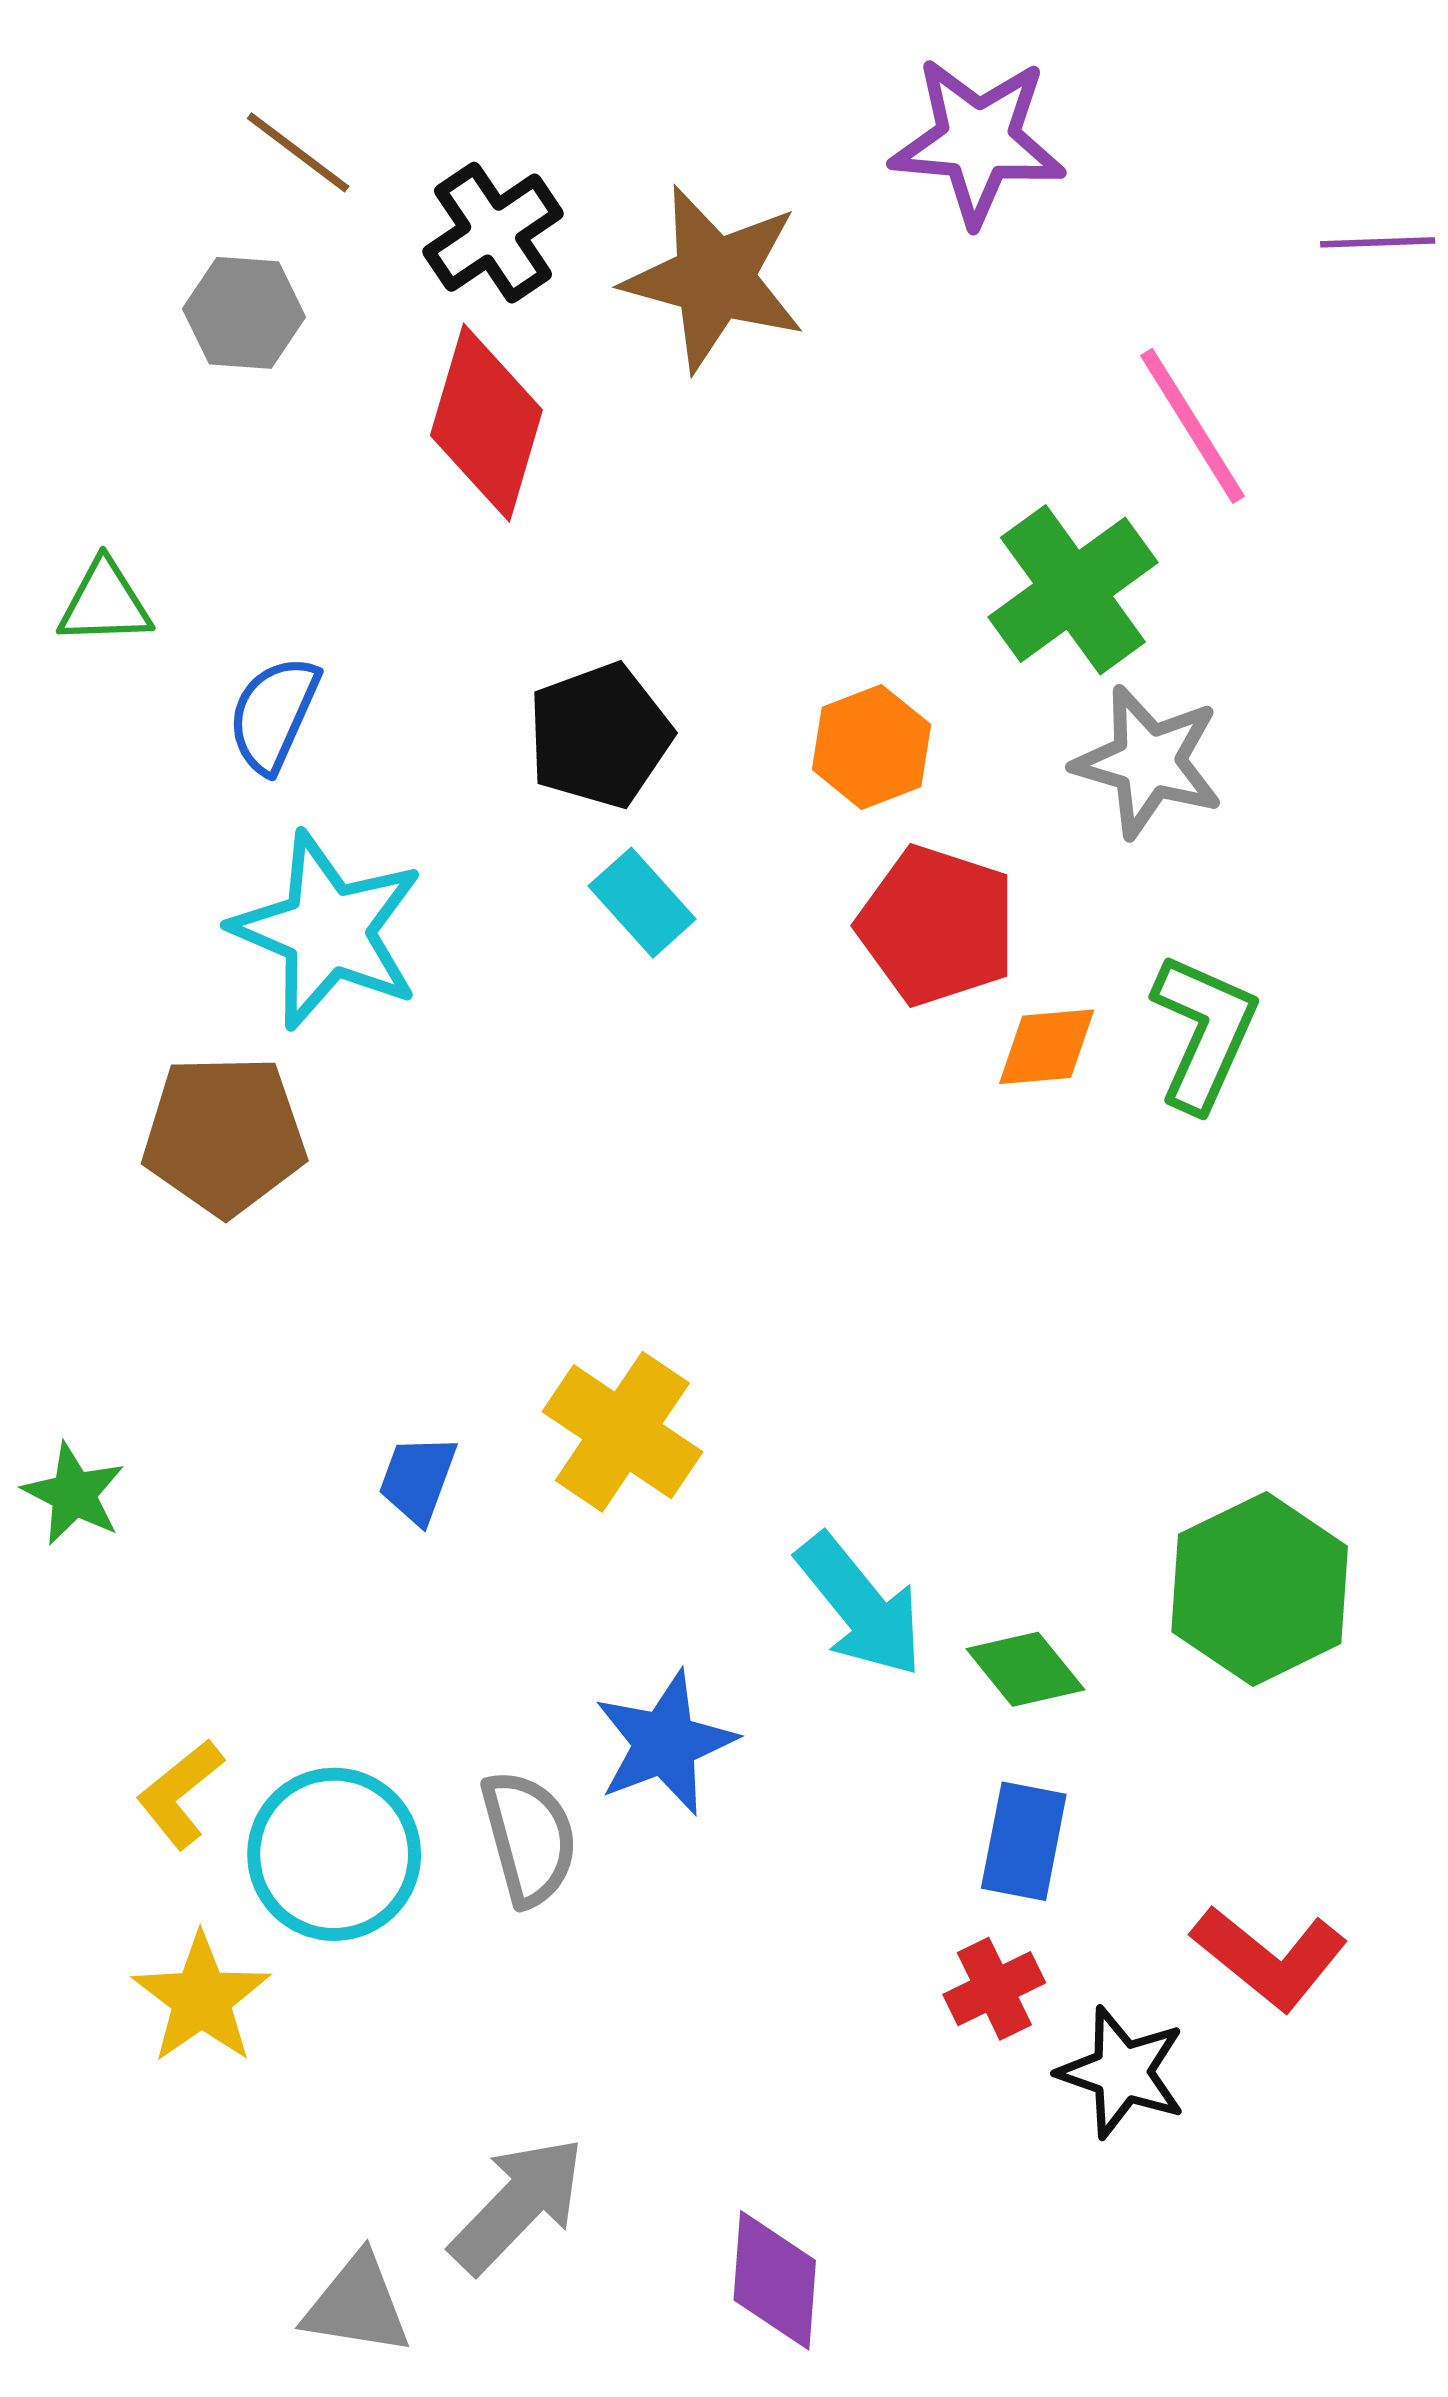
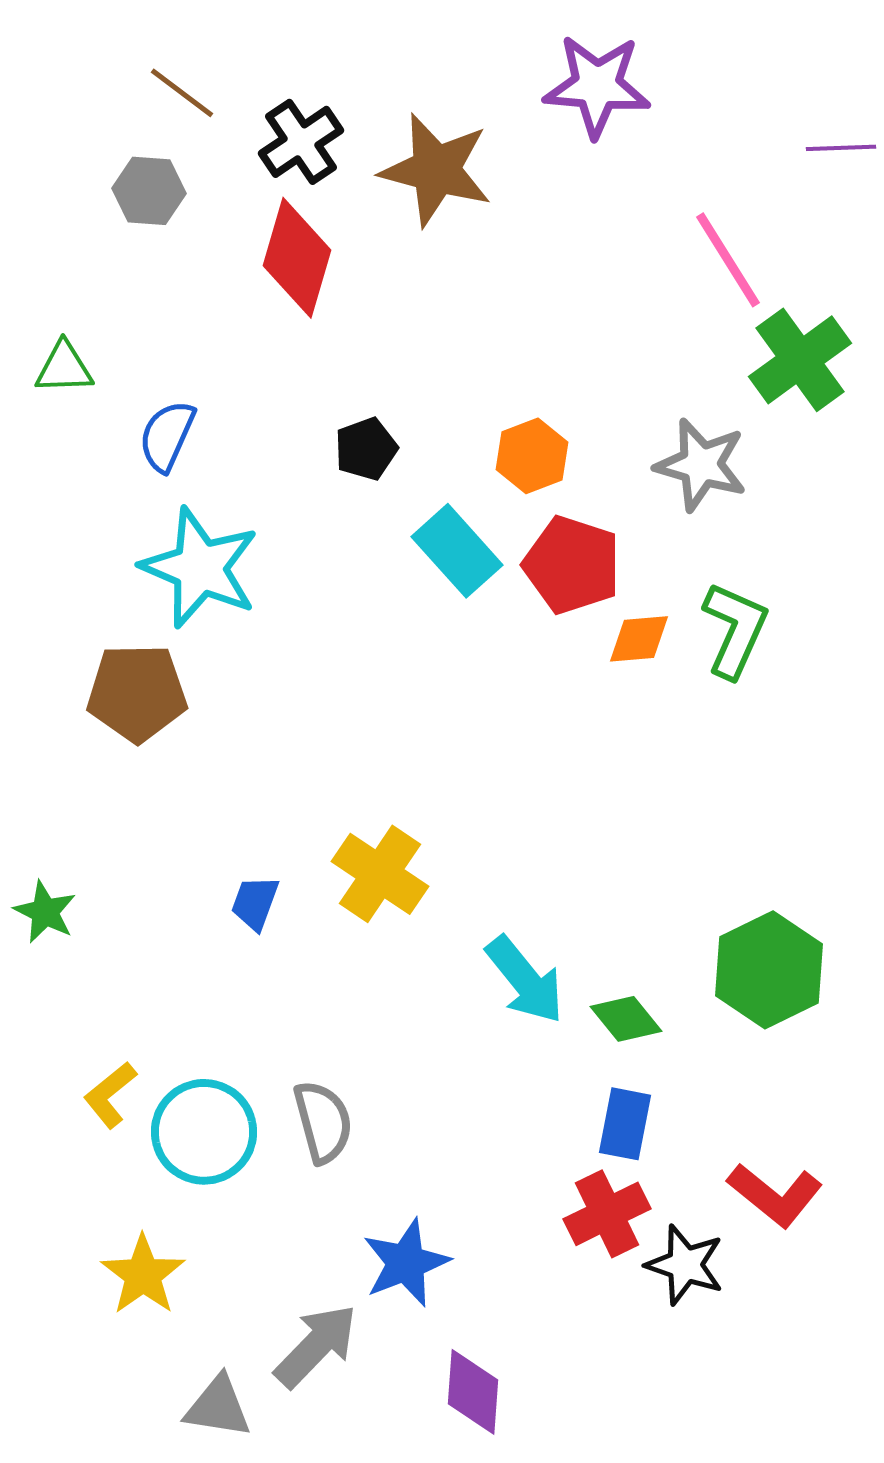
green cross: (1073, 590) -> (800, 360), moved
black pentagon: (600, 736) -> (366, 449), size x0.7
cyan rectangle: (642, 903) -> (457, 551), moved, size x1.4
blue star: (665, 1743) -> (406, 1263), moved
red cross: (994, 1989) -> (607, 1214), size x1.4
yellow star: (201, 1998) -> (143, 1275), moved

